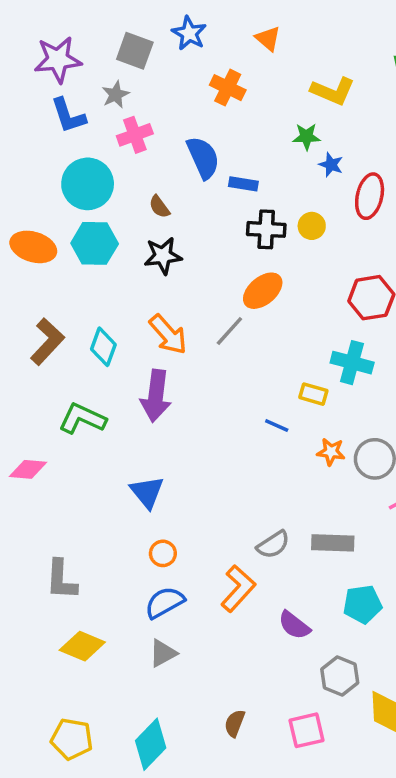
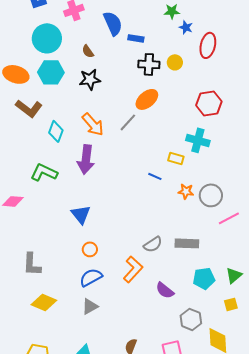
brown L-shape: (47, 342) -> (29, 108), moved, turned 84

